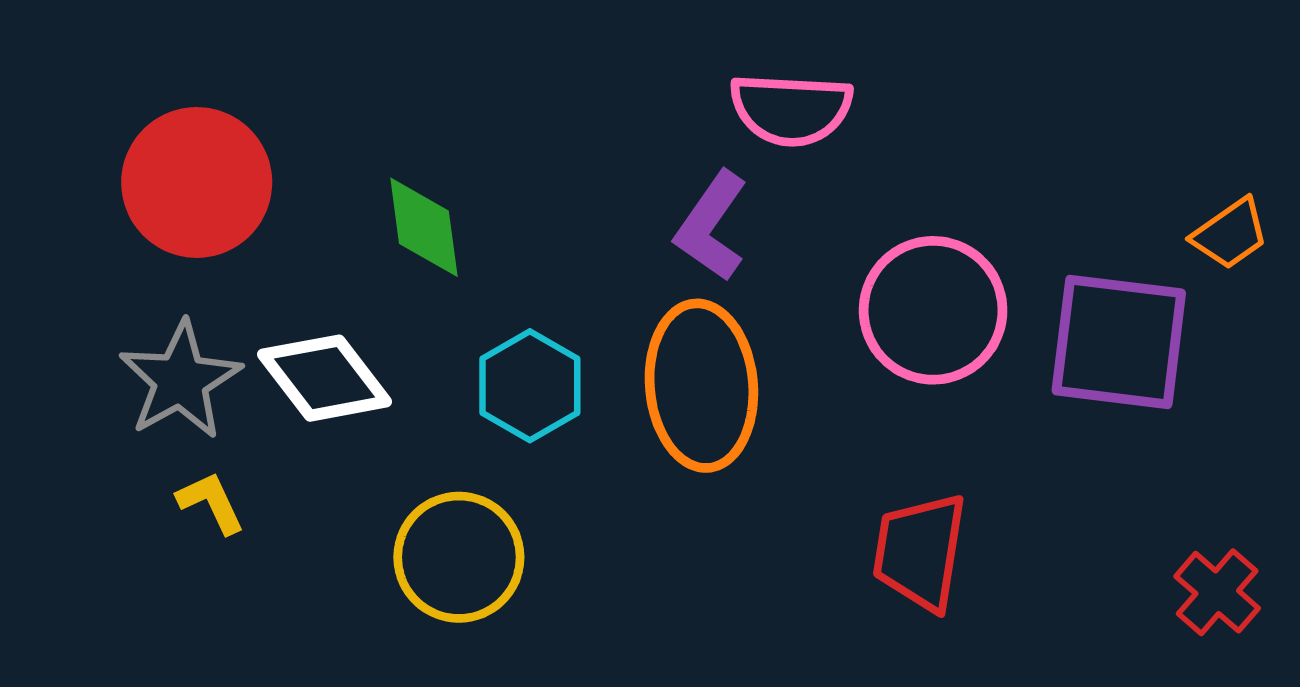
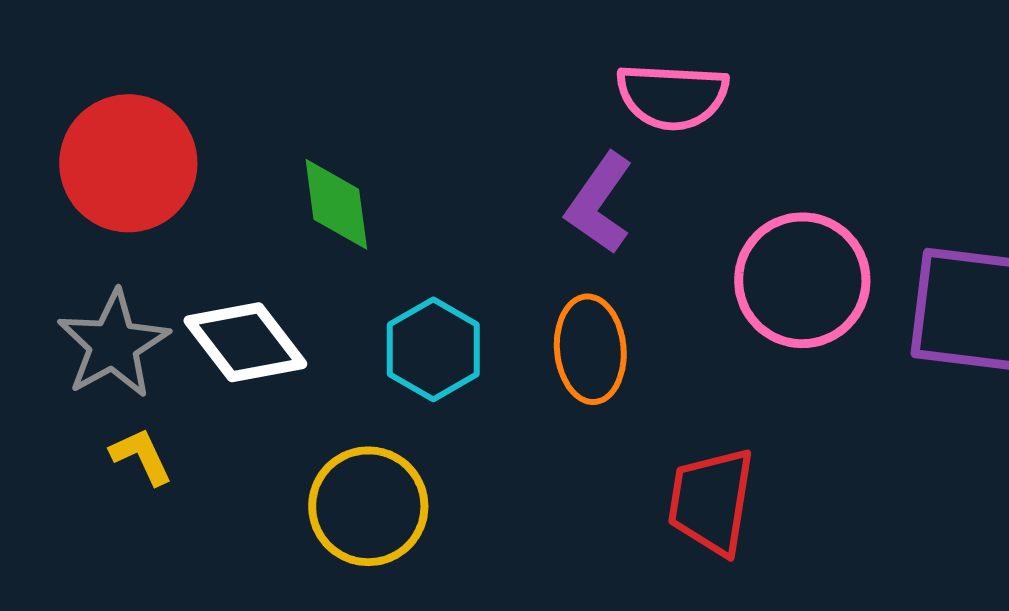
orange ellipse: (701, 386) -> (590, 349), size x0.7
red trapezoid: (920, 552) -> (711, 501), moved

